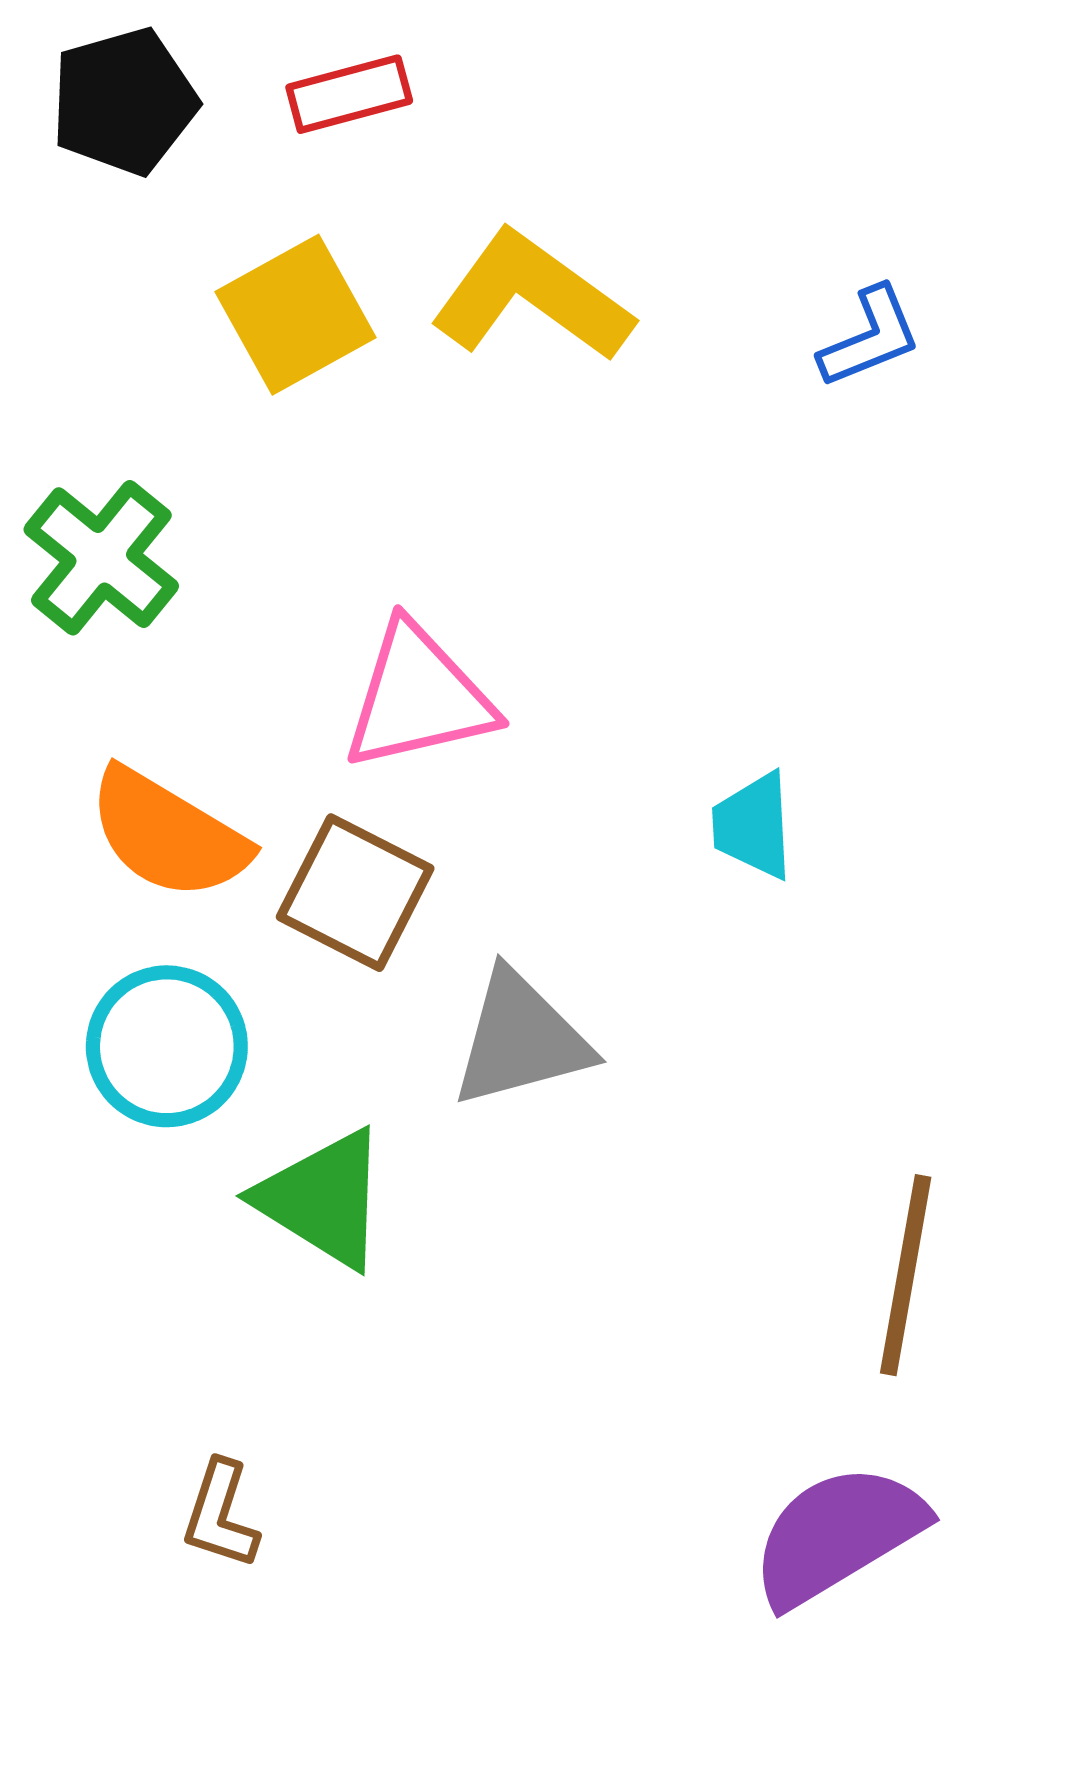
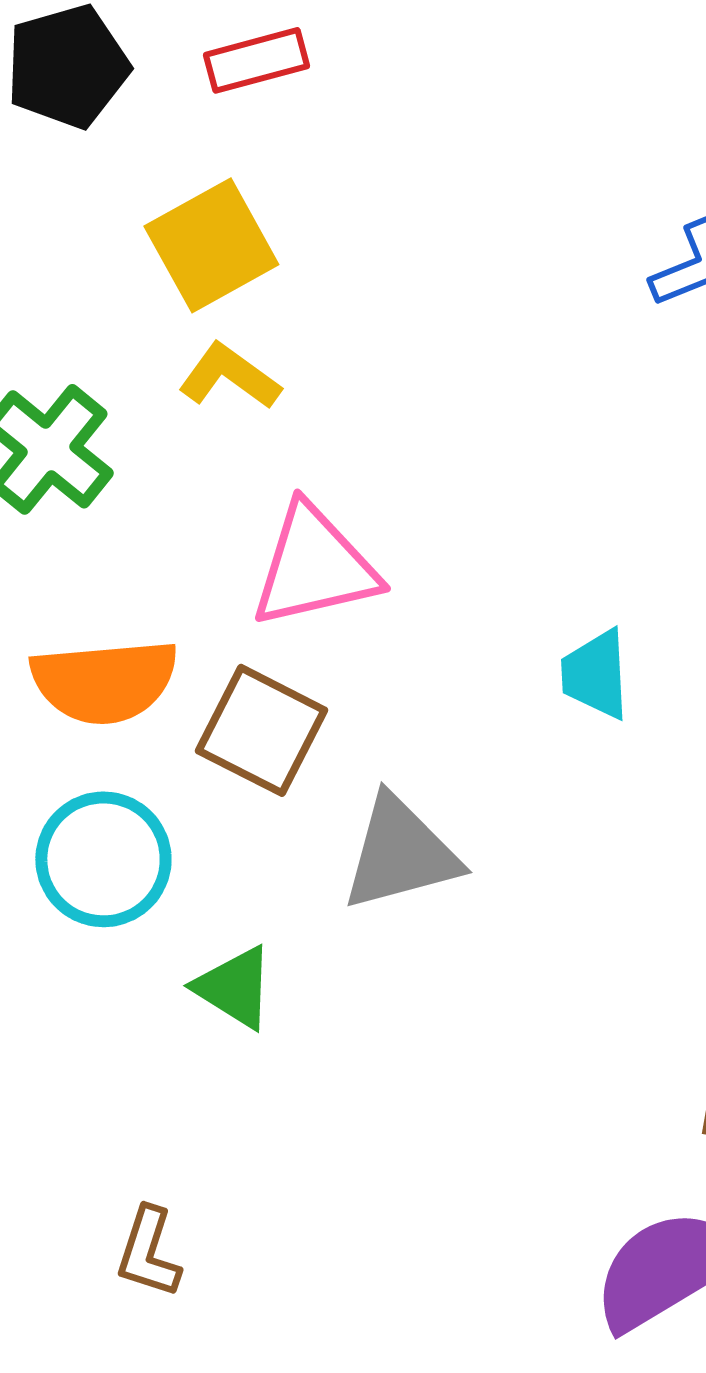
yellow L-shape: (531, 297) -> (229, 376), moved, size x0.6
orange semicircle: (168, 834) -> (104, 681), turned -36
green triangle: (323, 1199) -> (234, 987), size x0.7

